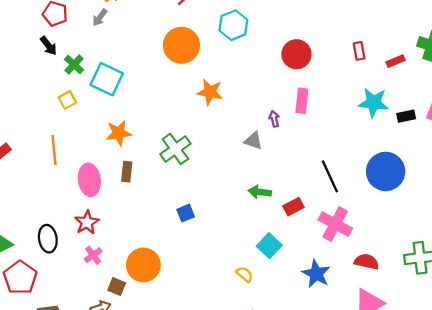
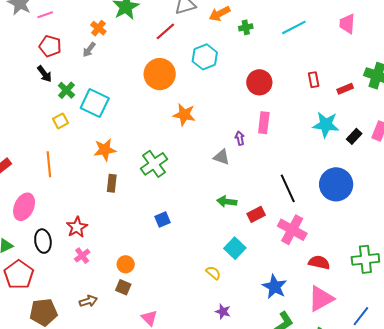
black rectangle: (406, 116) -> (354, 136), turned -35
pink ellipse: (89, 180) -> (24, 207), moved, turned 32
orange circle: (143, 265) -> (126, 264), size x0.6
blue star: (316, 274) -> (275, 287), moved
brown square: (117, 287) -> (123, 287), moved

